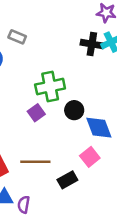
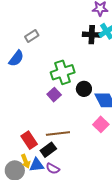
gray rectangle: (17, 37) -> (32, 36), turned -48
black rectangle: (67, 180) -> (48, 150), moved
purple semicircle: (24, 205) -> (53, 169), turned -64

